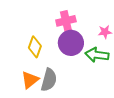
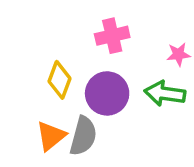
purple circle: (71, 43) -> (107, 93), moved

